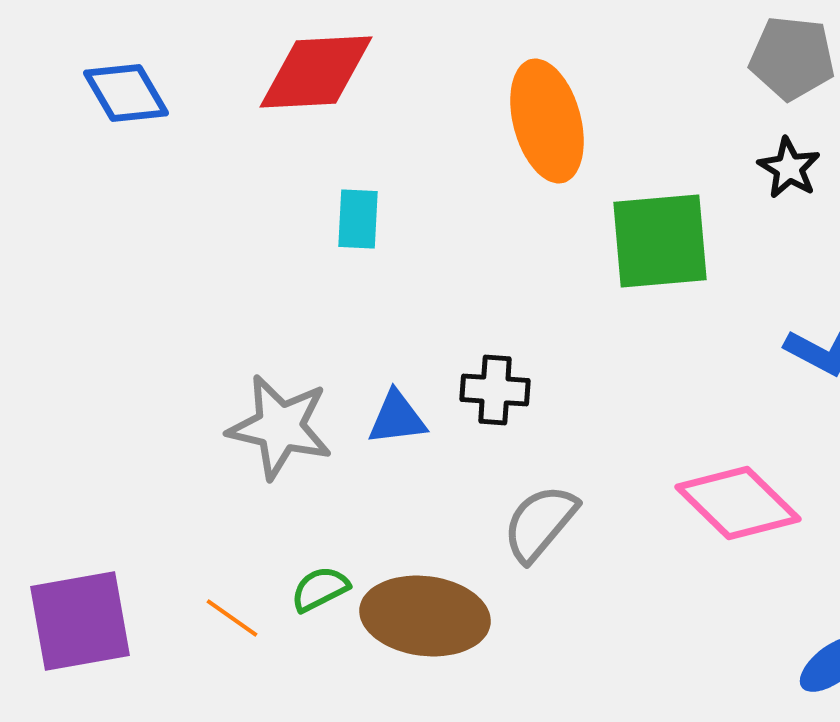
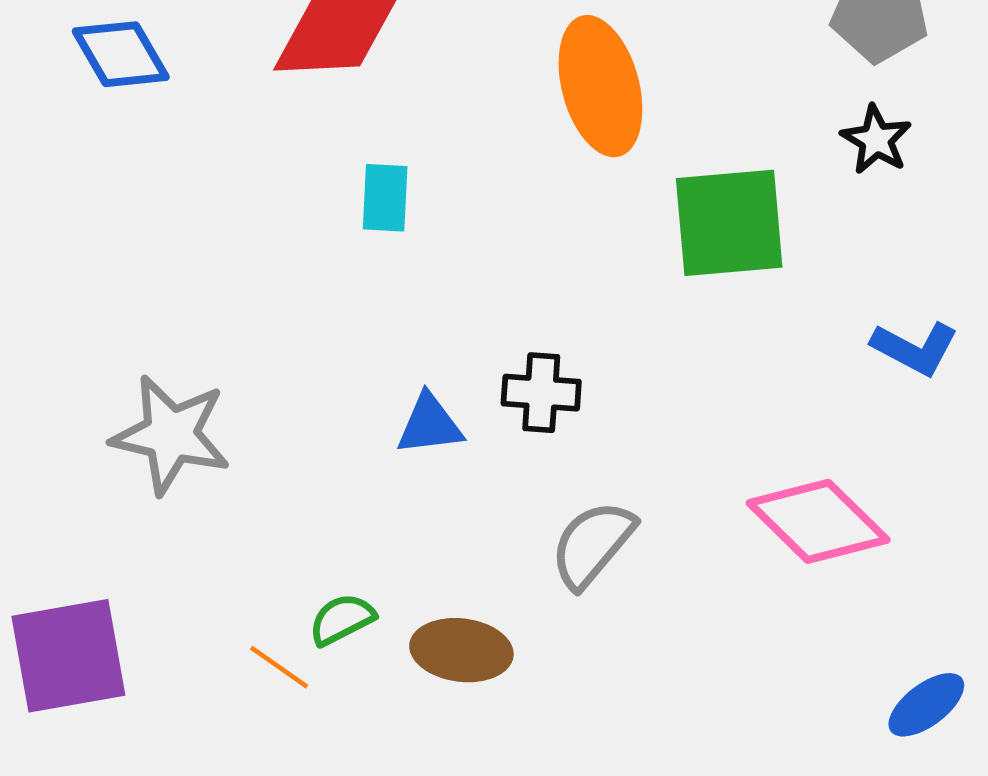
gray star: (280, 427) -> (171, 435), moved
brown ellipse: (425, 616) -> (461, 650), size x0.7
orange line: (232, 618) -> (279, 667), moved

